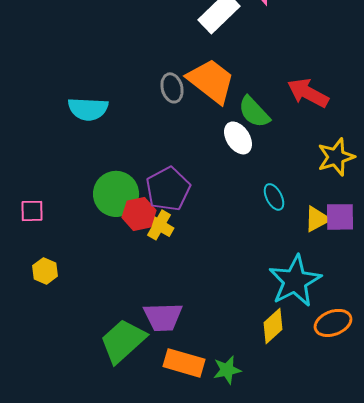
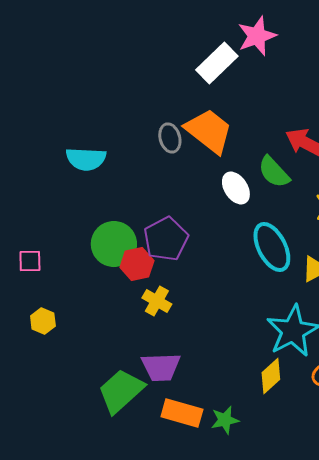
green semicircle: (254, 112) -> (274, 172), moved
cyan ellipse: (274, 197) -> (272, 247), size x1.8
yellow cross: (159, 225) -> (157, 301), moved

